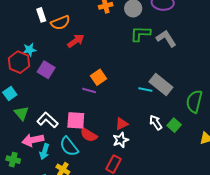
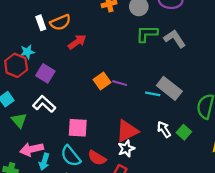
white rectangle: (41, 15) -> (41, 23), moved
purple line: (89, 91) -> (120, 83), moved
white L-shape: (47, 120) -> (44, 104), moved
red triangle: (122, 124) -> (127, 131), size x1.6
red semicircle: (89, 135) -> (97, 158), moved

